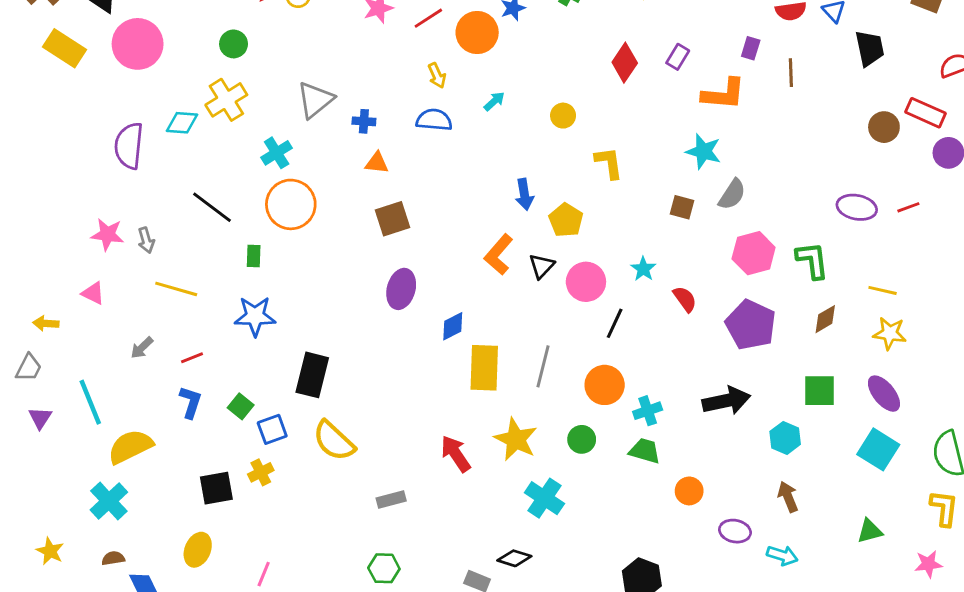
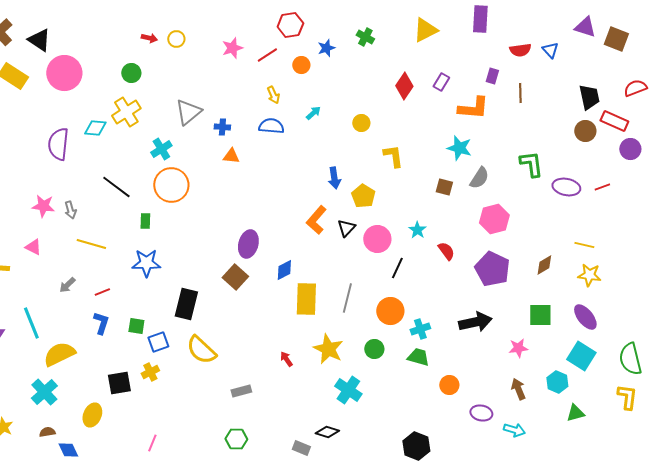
orange circle: (477, 32) -> (301, 65), size x0.6
black trapezoid: (870, 48) -> (589, 97), moved
brown square: (393, 219) -> (235, 277), moved, turned -30
green L-shape: (812, 260) -> (531, 164), moved
green square: (241, 406) -> (136, 326), turned -30
cyan hexagon: (785, 438) -> (557, 382), moved
red arrow: (456, 454) -> (286, 359), size x0.6
yellow ellipse: (198, 550) -> (92, 415), moved
pink star: (928, 564) -> (518, 348), moved

